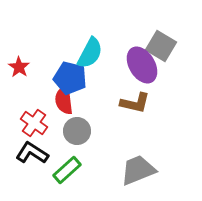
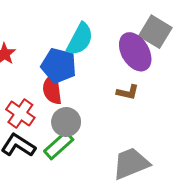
brown L-shape: (135, 103) -> (128, 92), size x0.7
green rectangle: (67, 170) -> (59, 145), moved

